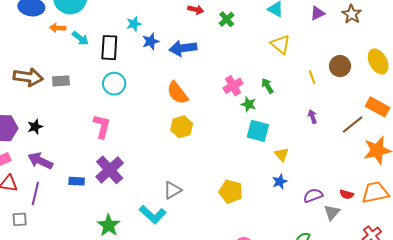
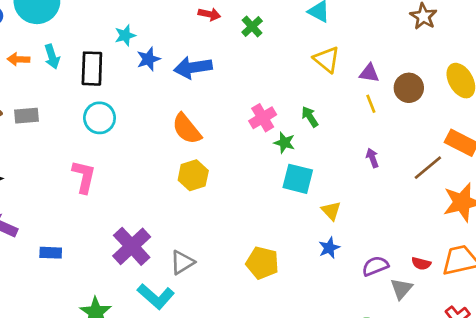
purple triangle: (317, 13) -> (369, 73), moved, turned 35
orange arrow: (58, 28) -> (18, 59), moved
cyan arrow: (80, 38) -> (52, 57), turned 36
purple cross: (110, 170) -> (132, 246), moved

